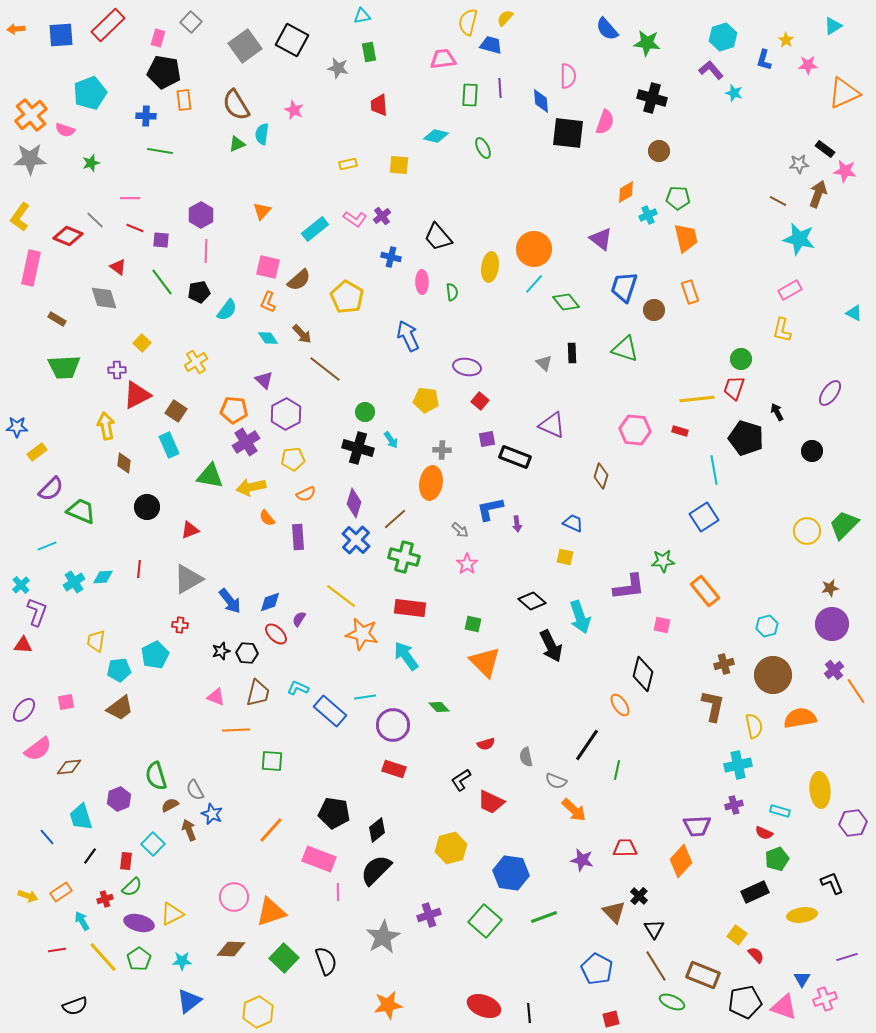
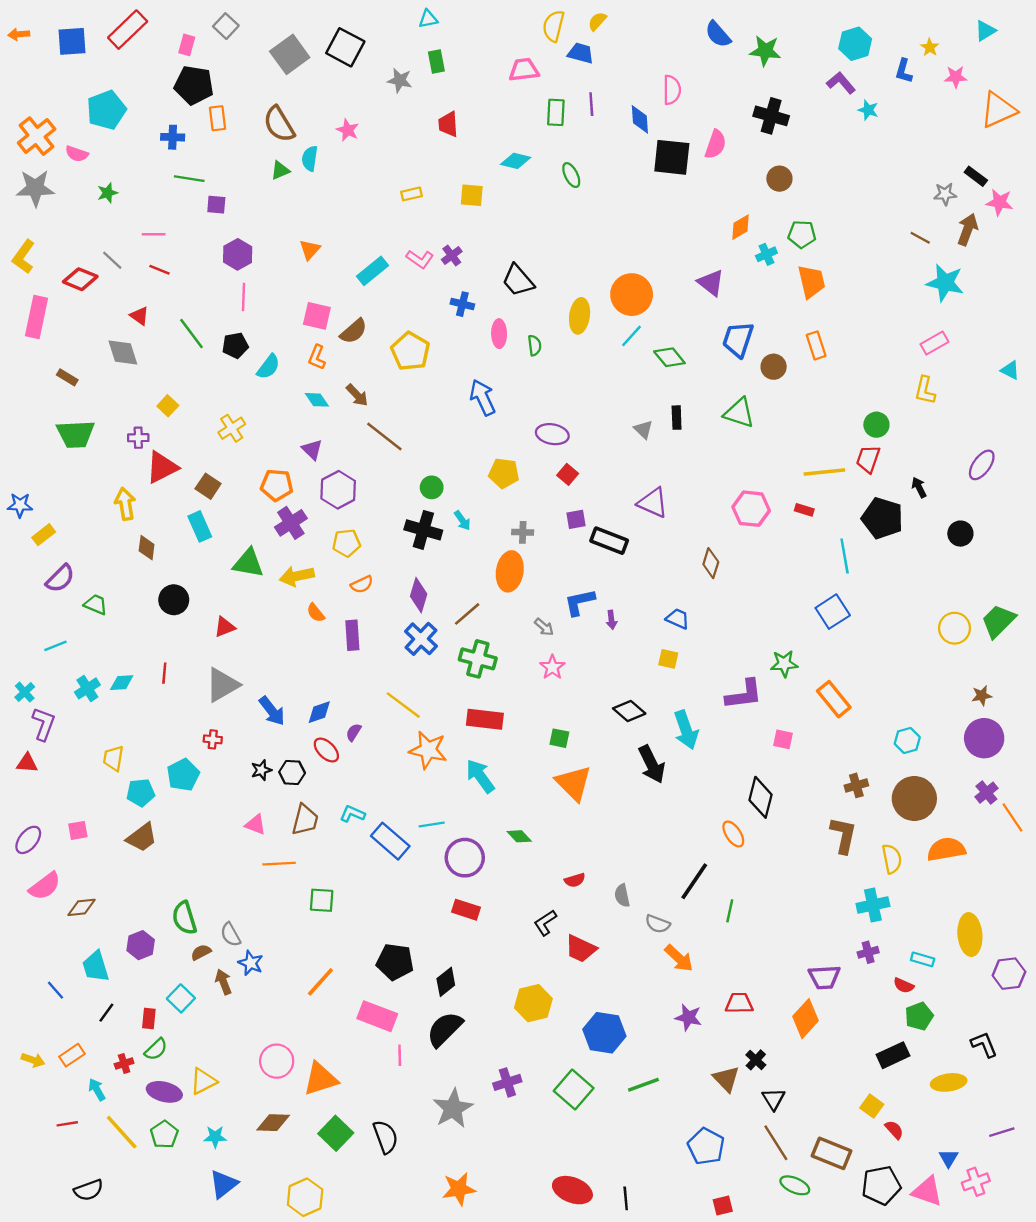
purple square: (161, 240) -> (216, 205), moved
green trapezoid: (81, 511) -> (96, 604), size x0.7

